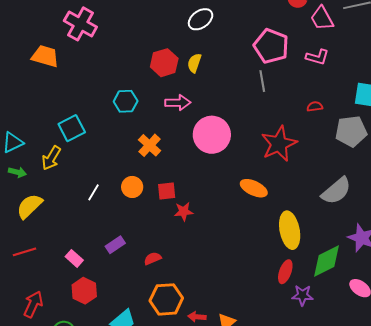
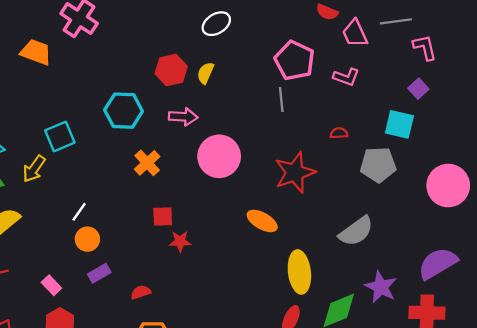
cyan hexagon: (126, 101) -> (124, 111), size x1.4
orange circle: (132, 187) -> (87, 239), moved

